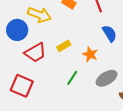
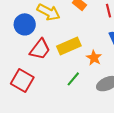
yellow rectangle: (64, 46) -> (69, 46), size x1.6
red trapezoid: (35, 53) -> (40, 49), turned -30

